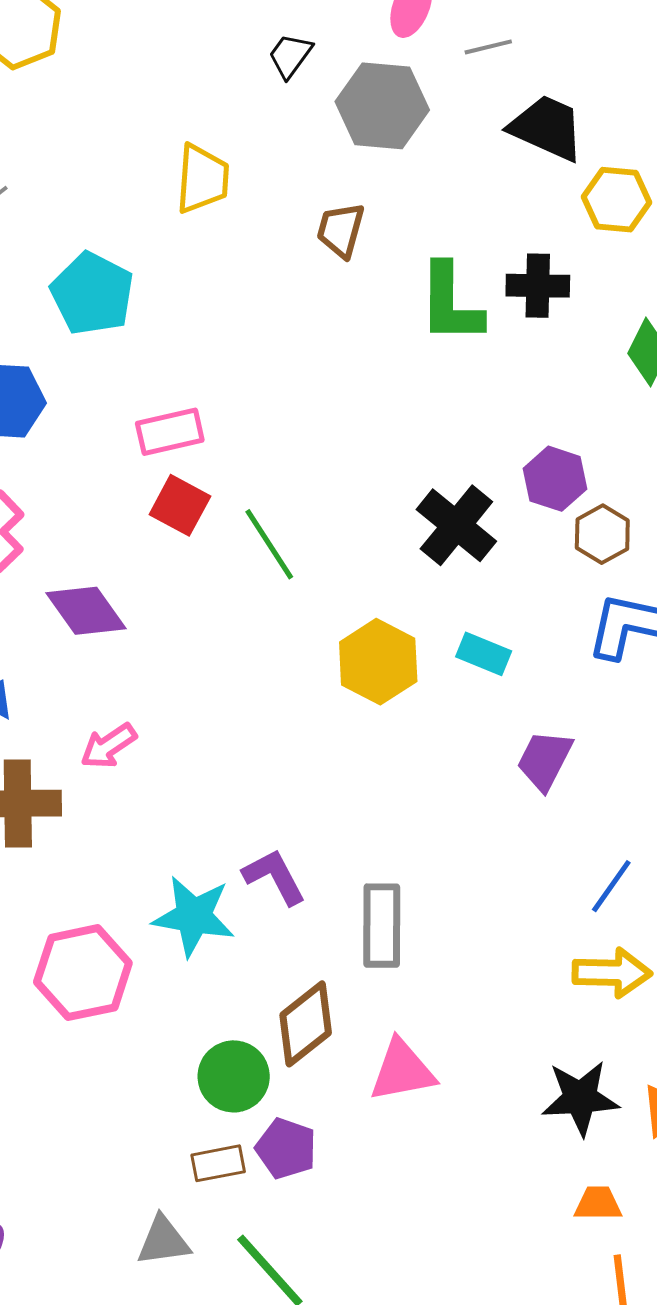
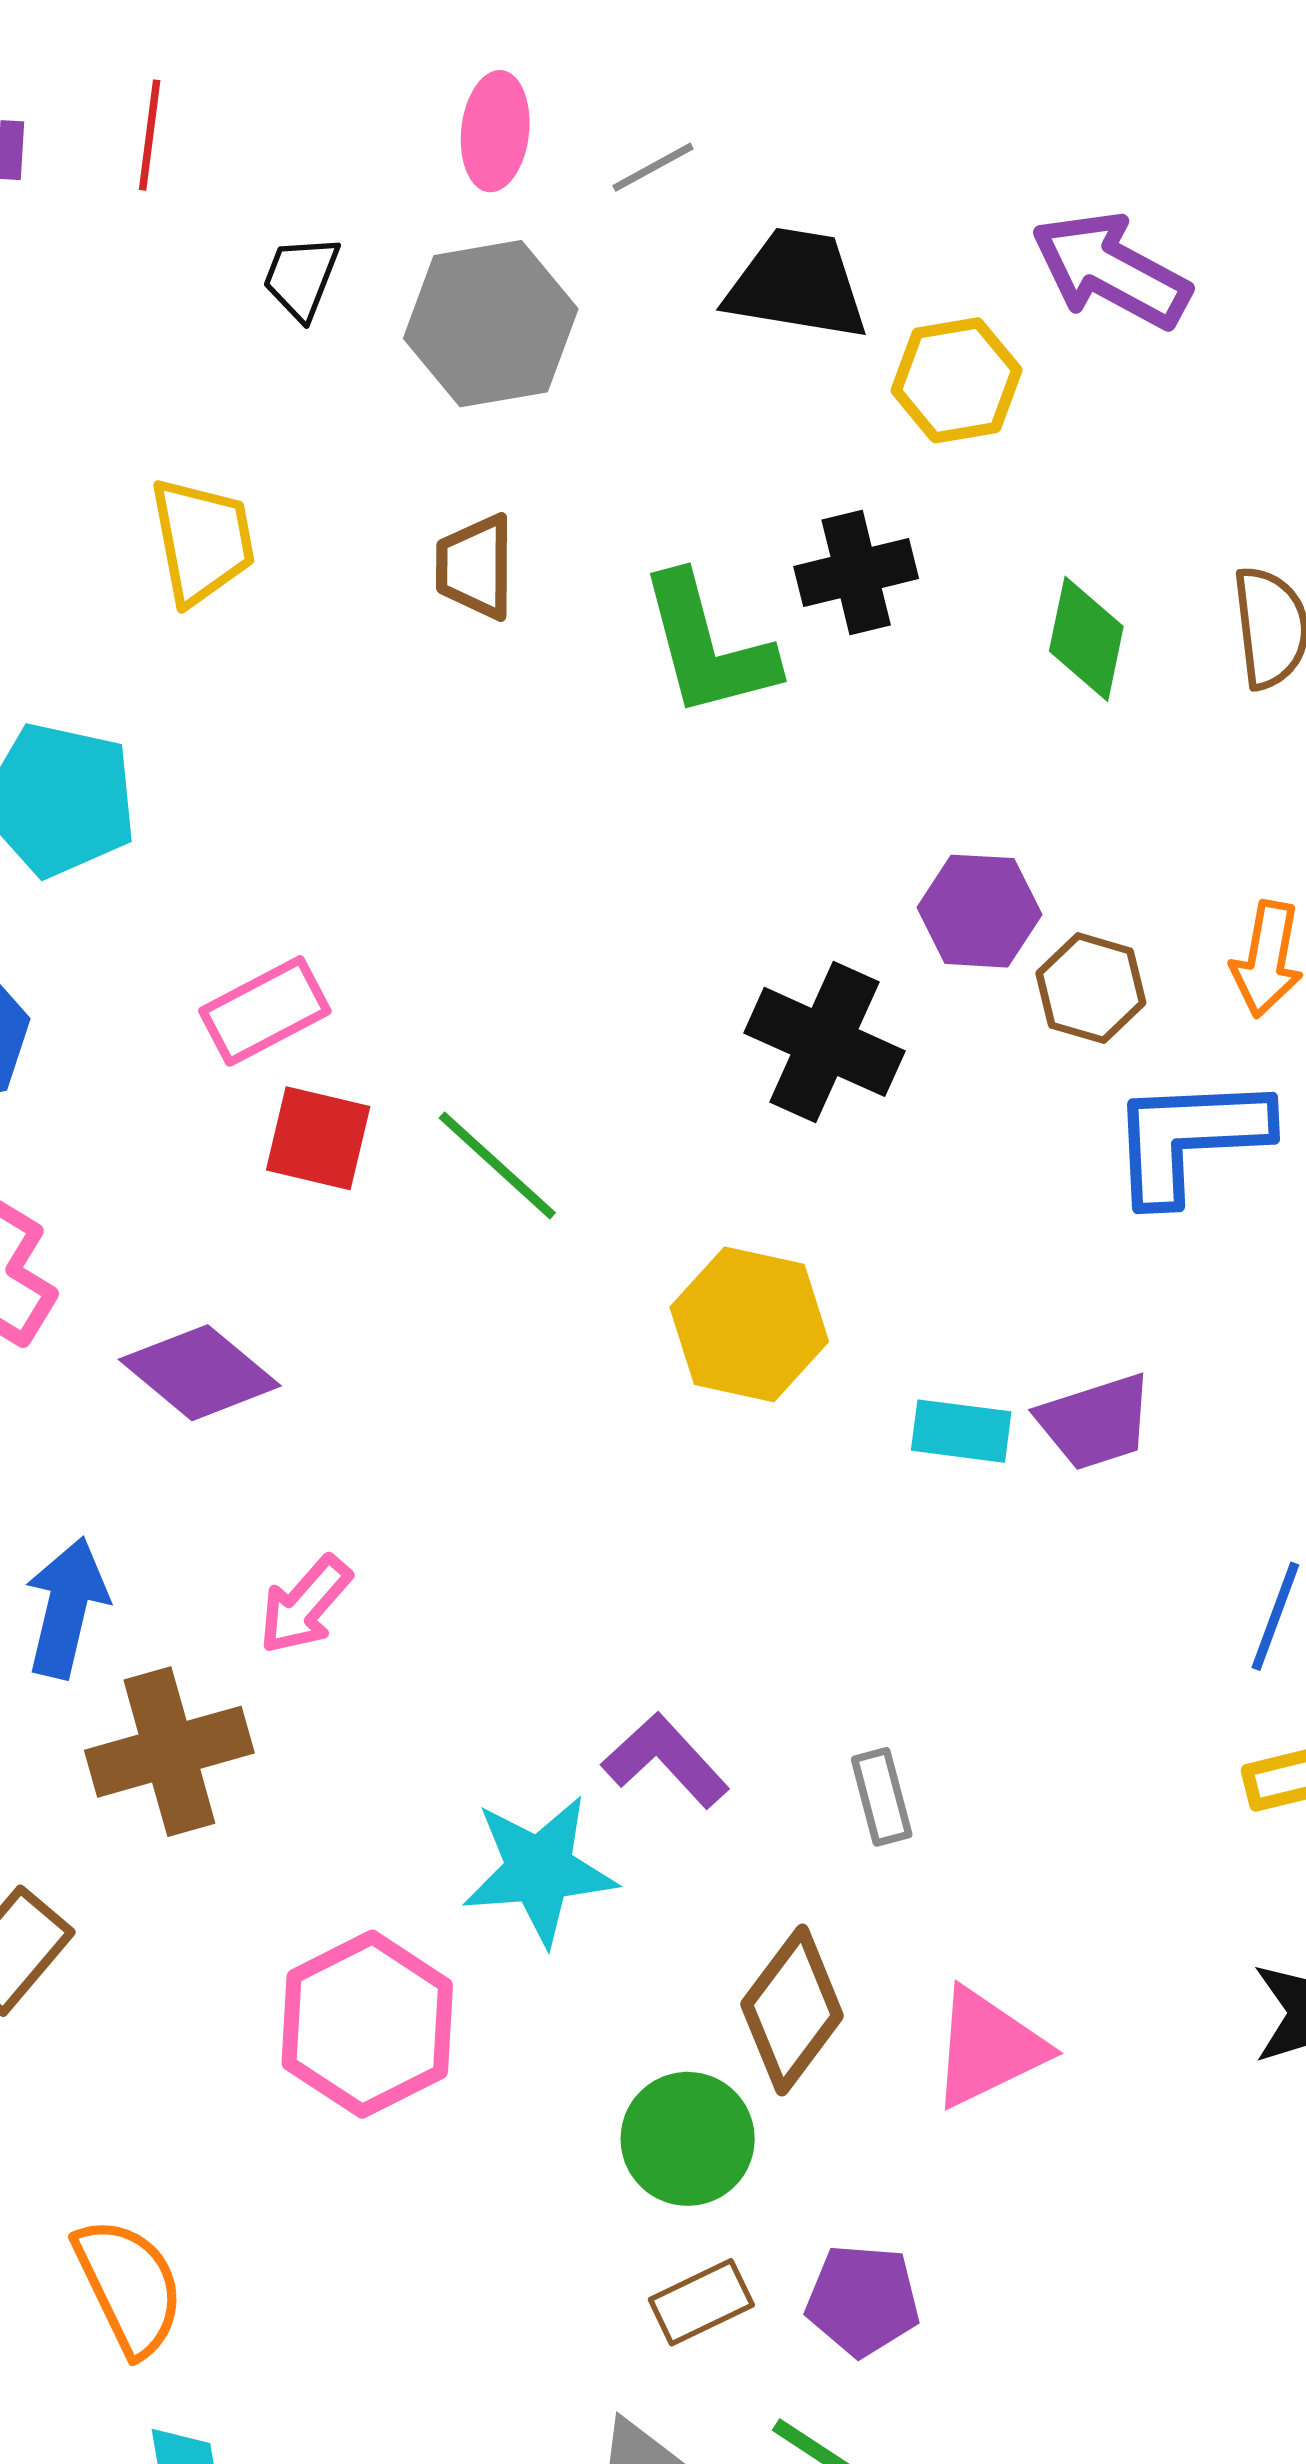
cyan rectangle: (484, 654) -> (961, 1431), moved
purple trapezoid: (545, 760) -> (1095, 1422), turned -120
gray rectangle: (382, 926) -> (882, 1797), size x0.6
purple pentagon: (286, 1149) -> (863, 2300), moved

